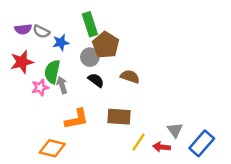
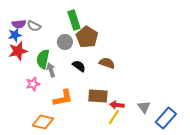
blue star: (61, 43) -> (15, 35), moved
gray circle: (90, 57) -> (65, 42), moved
pink star: (40, 87) -> (33, 84), moved
red arrow: (162, 147) -> (117, 105), moved

